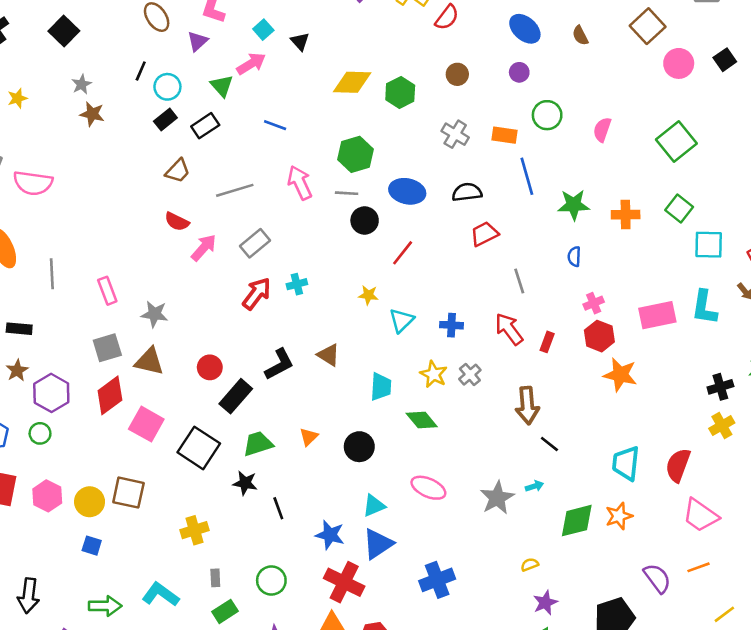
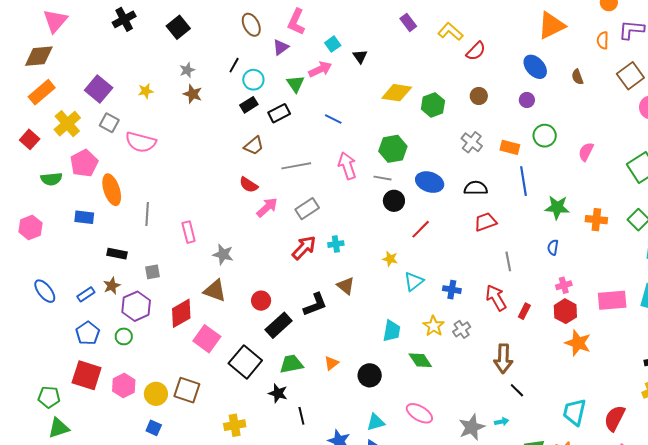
yellow star: (17, 98) -> (146, 91), moved
gray square: (107, 348) -> (152, 272), moved, size x0.7
brown triangle: (329, 355) -> (346, 286), moved

